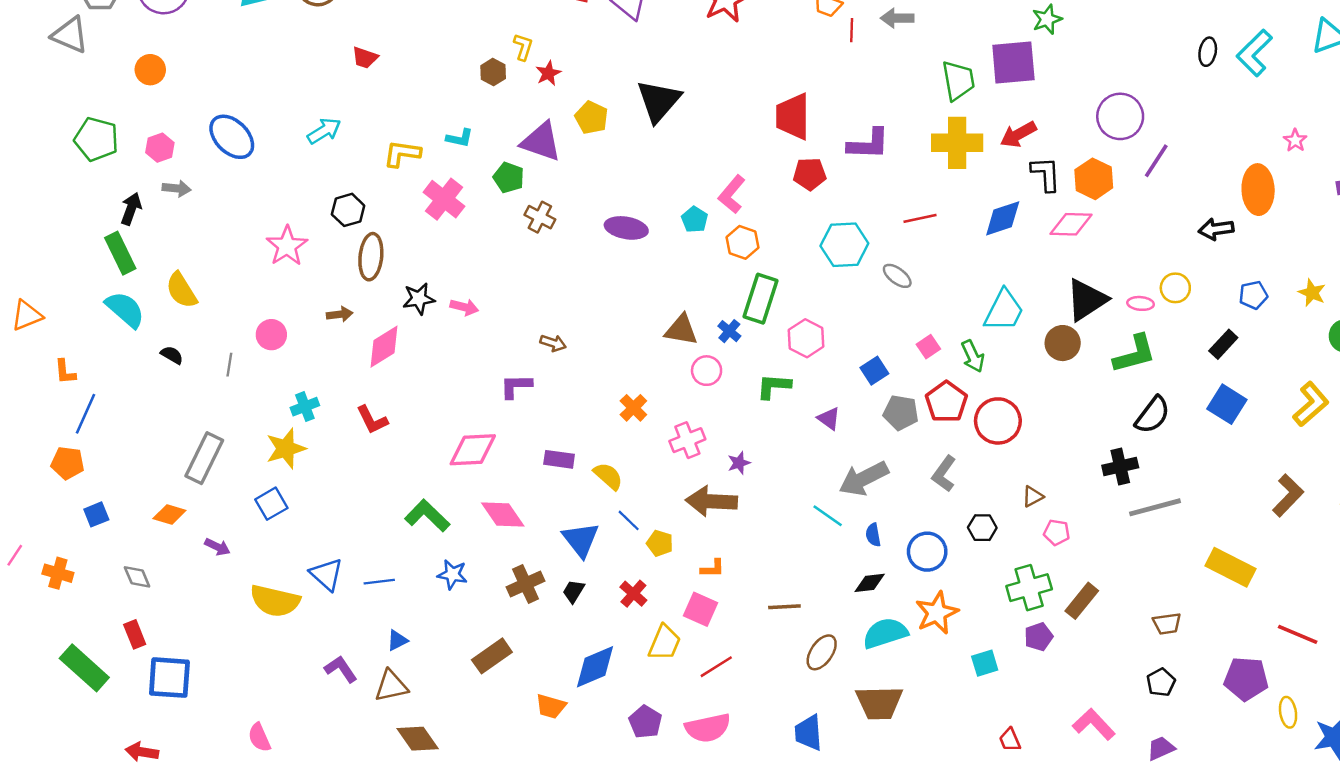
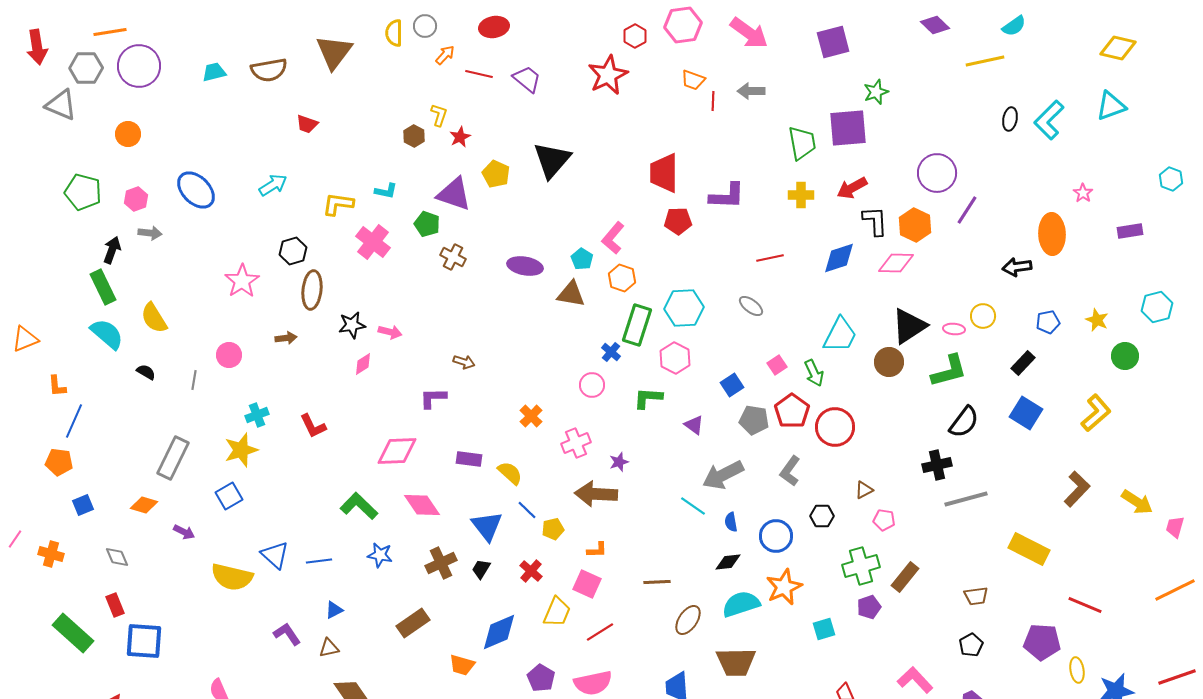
yellow cross: (957, 143) -> (801, 195), size x0.6
cyan hexagon: (844, 245) -> (684, 308), moved
brown triangle: (681, 330) -> (571, 294), moved
pink diamond: (384, 347) -> (363, 364), moved, size x0.6
yellow pentagon: (660, 543) -> (553, 529), turned -30
brown triangle: (391, 686) -> (329, 648), size x0.7

